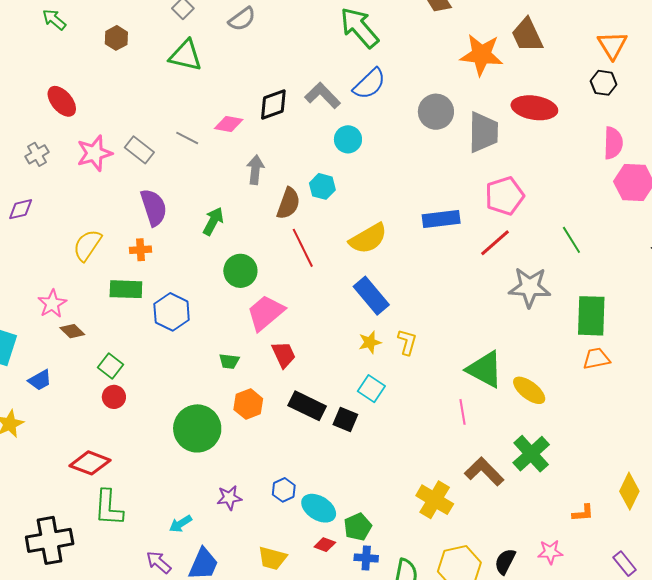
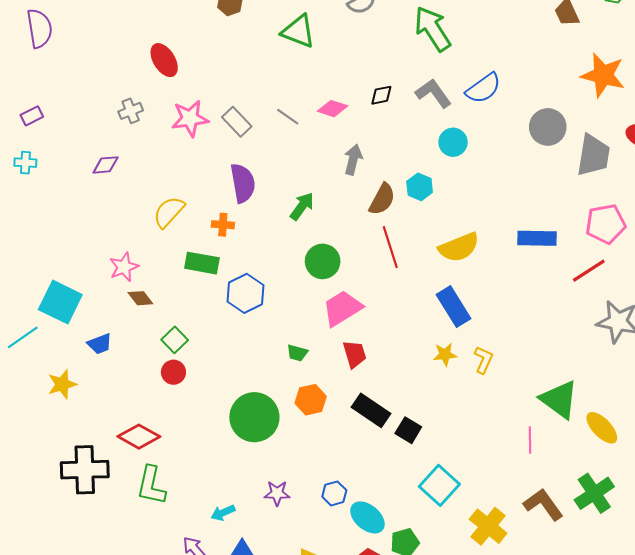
green arrow: (359, 28) -> (433, 29), moved
black diamond: (273, 105) -> (381, 95), size x0.7
cyan square: (371, 389) -> (439, 485), moved, size x1.4
black cross: (50, 540) -> (85, 470), moved

